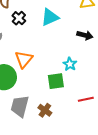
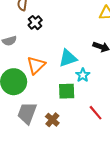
cyan triangle: (50, 17) -> (68, 58), moved
red line: (86, 99) -> (96, 113), turned 56

